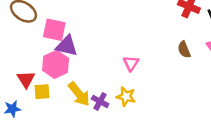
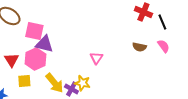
brown semicircle: (184, 50) -> (139, 47), turned -56
red triangle: (26, 79) -> (11, 60), moved
yellow star: (126, 97) -> (82, 83), moved

